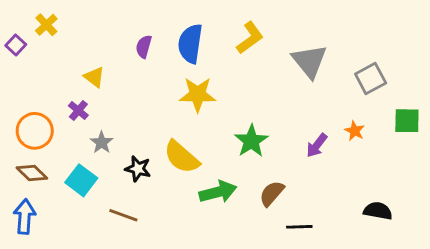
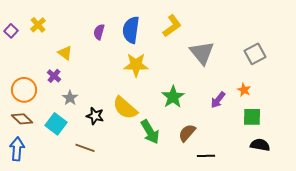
yellow cross: (46, 25) -> (38, 25), moved
gray triangle: (310, 61) -> (202, 53), moved
green square: (407, 121) -> (252, 117), moved
green arrow: (218, 192) -> (150, 132), turned 75

